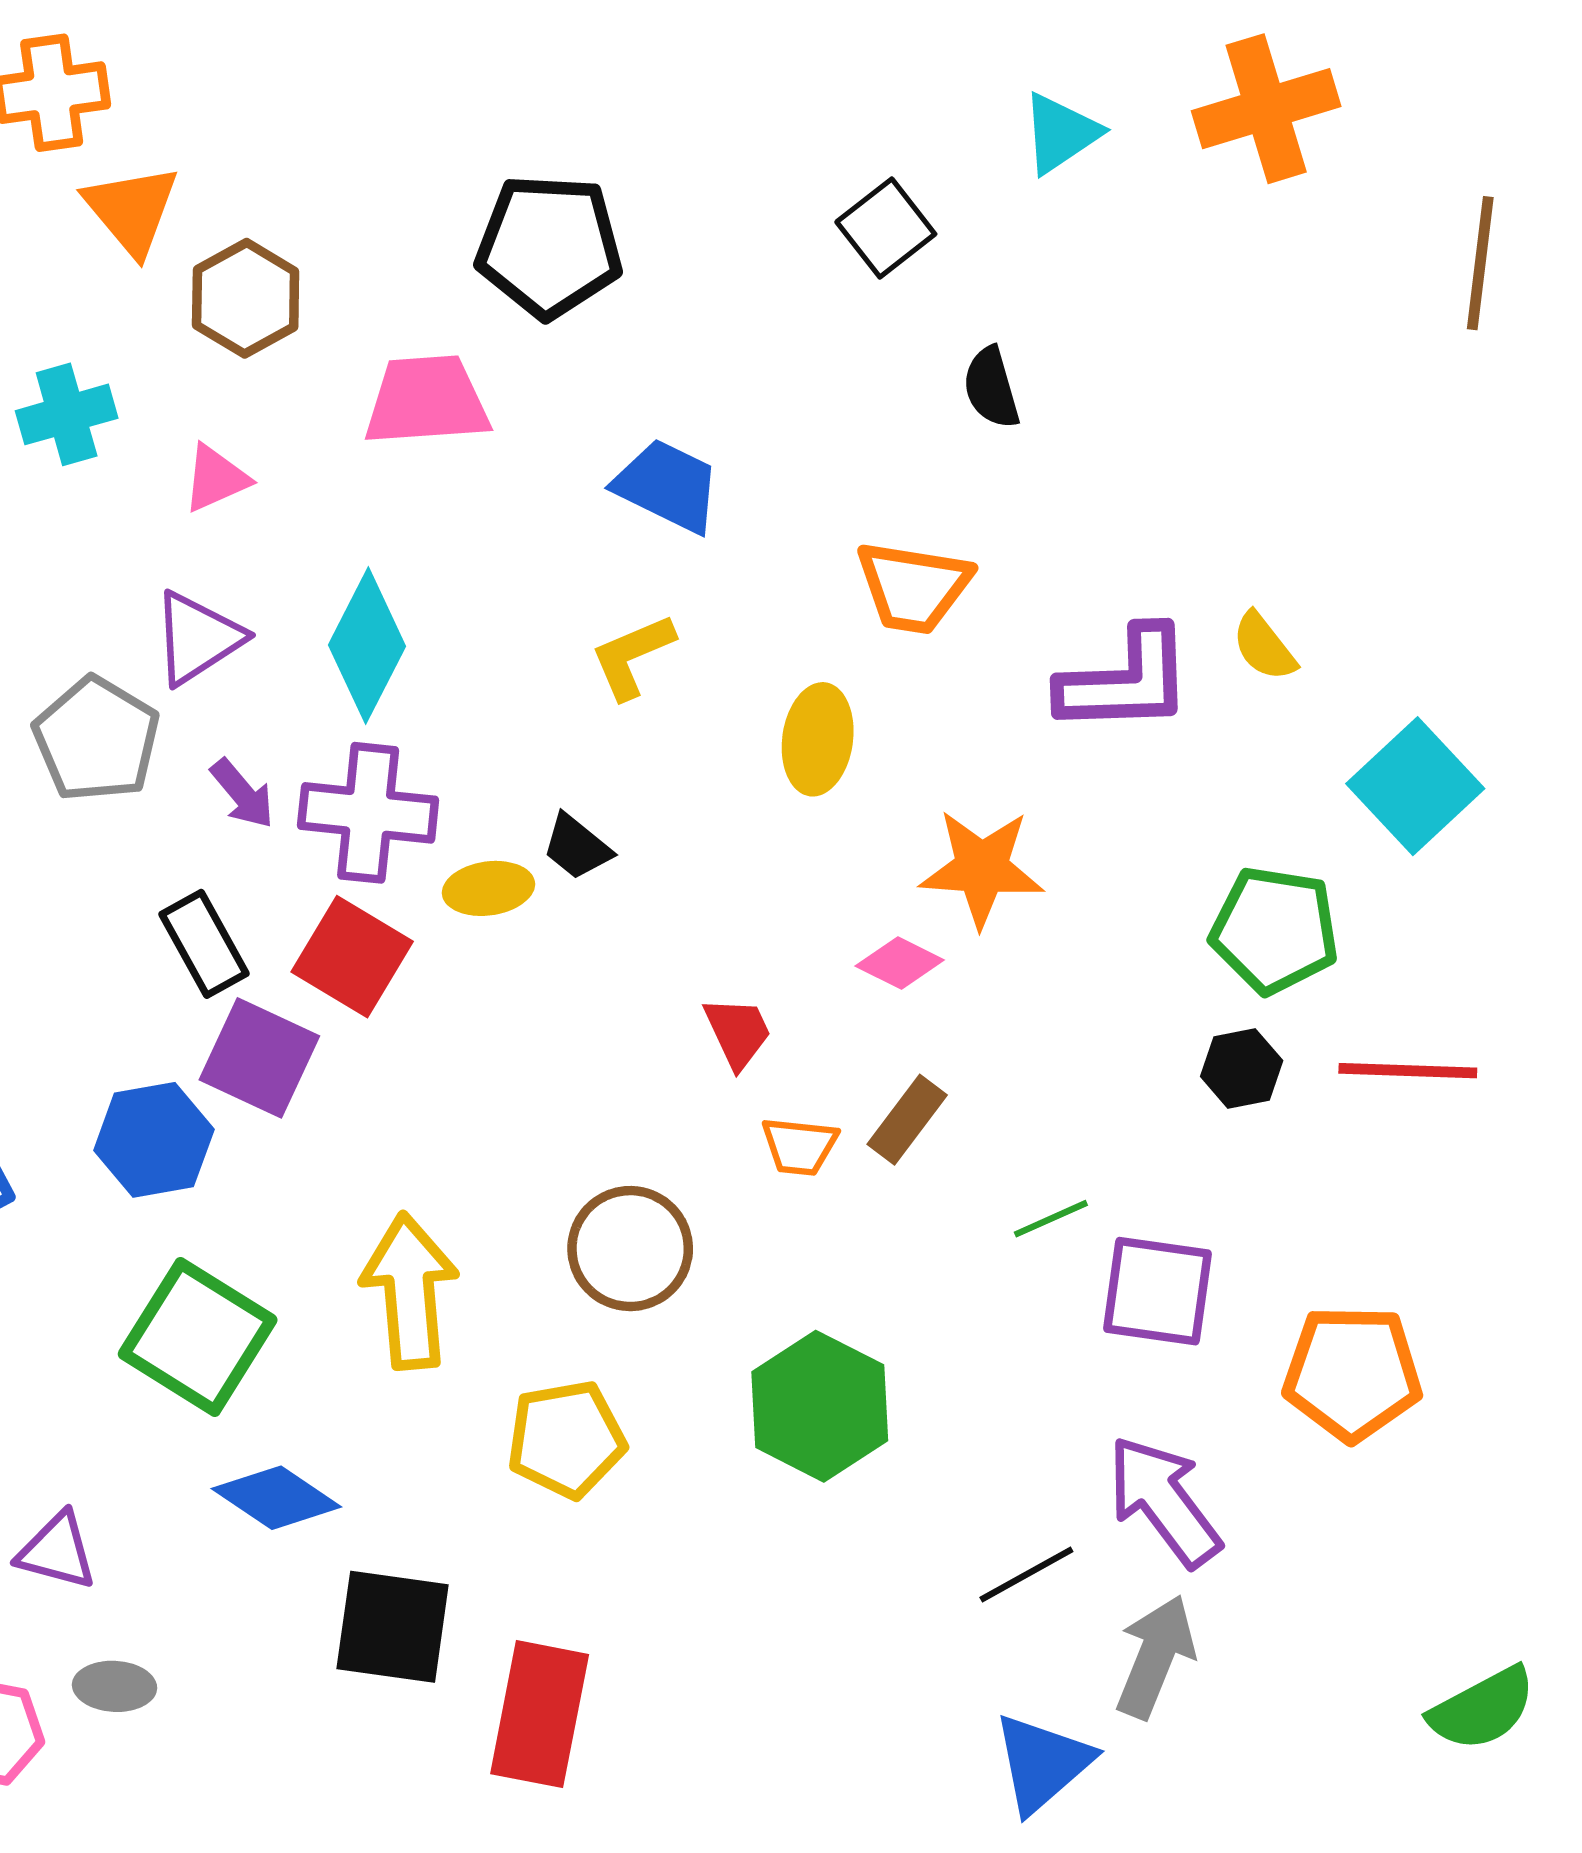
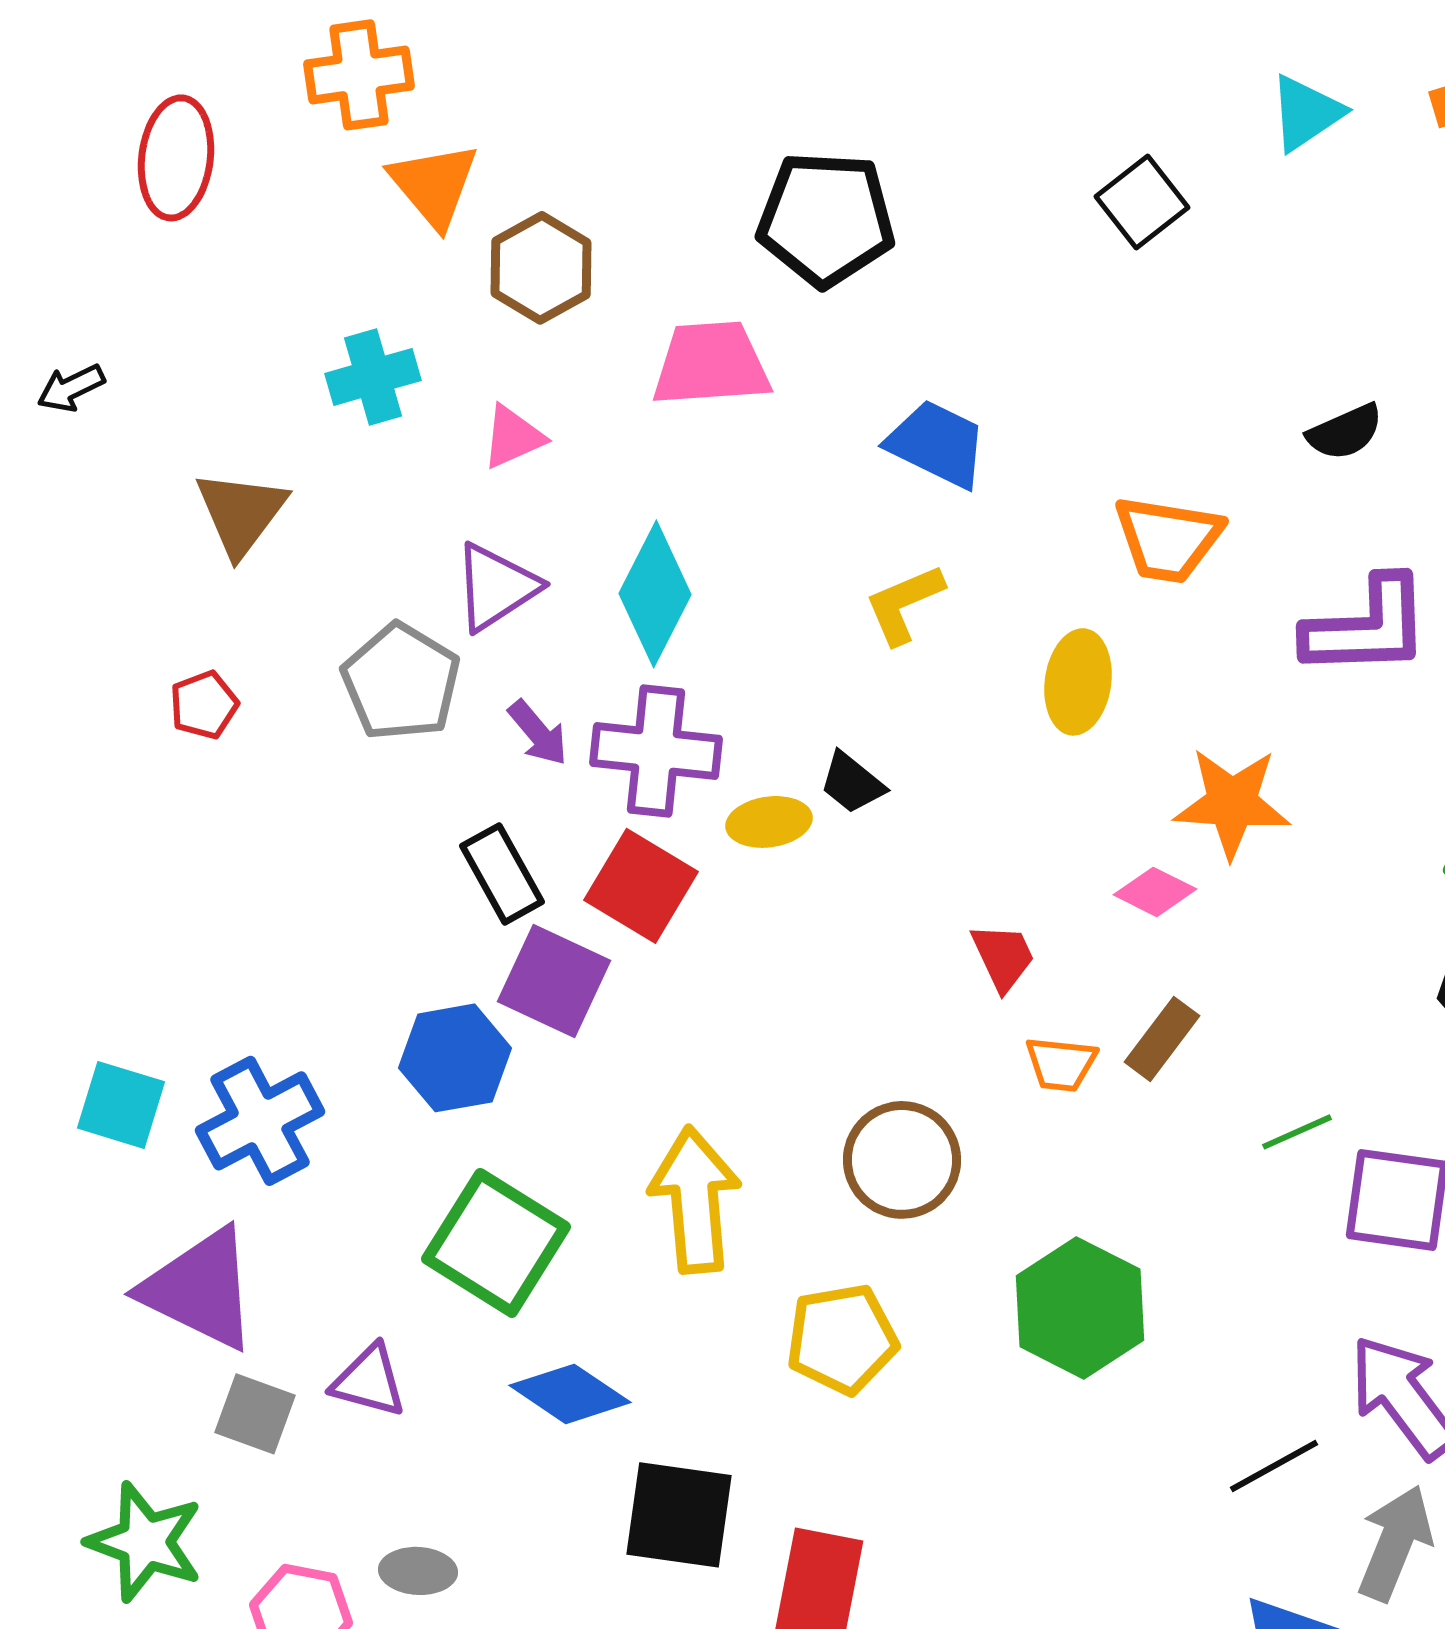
black semicircle: (991, 388) -> (1345, 432), moved, turned -98
purple triangle: (57, 1551) -> (369, 1381), moved

